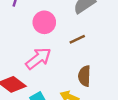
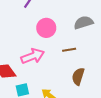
brown semicircle: (84, 76) -> (78, 76), moved

